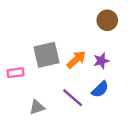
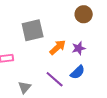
gray square: (46, 55) -> (33, 30), moved
gray triangle: (37, 107) -> (25, 87), turned -32

